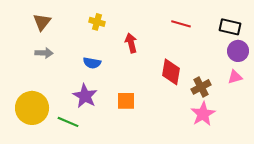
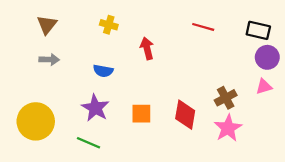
red diamond: (171, 72) -> (185, 115), moved
green line: (68, 122) -> (89, 143), moved

